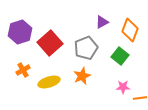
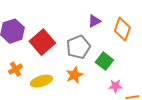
green square: (120, 56) -> (104, 61), moved

